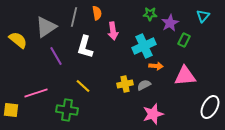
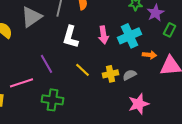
pink arrow: (113, 31) -> (104, 35), moved
purple line: (56, 56) -> (47, 64), moved
orange arrow: (156, 66) -> (150, 55), moved
yellow line: (83, 86) -> (83, 70), moved

